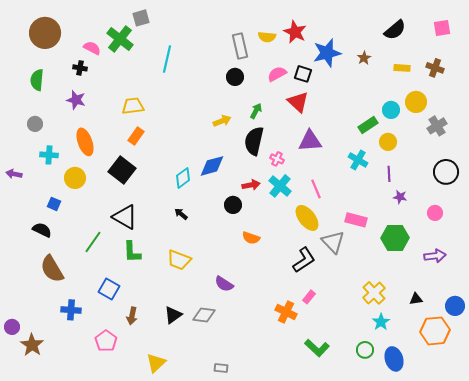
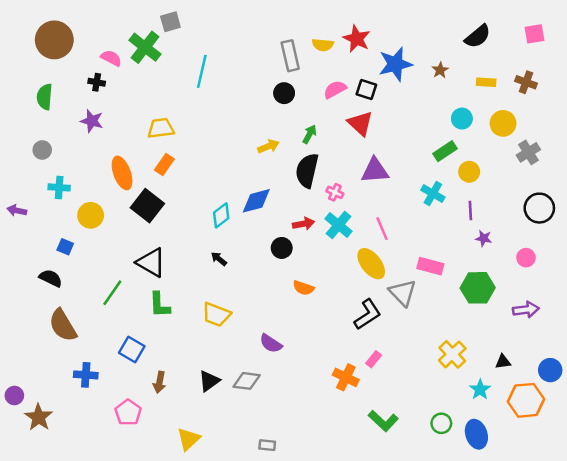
cyan circle: (391, 110) -> (462, 119), moved
orange ellipse: (85, 142) -> (122, 173), moved
cyan star: (381, 322) -> (480, 389), moved

